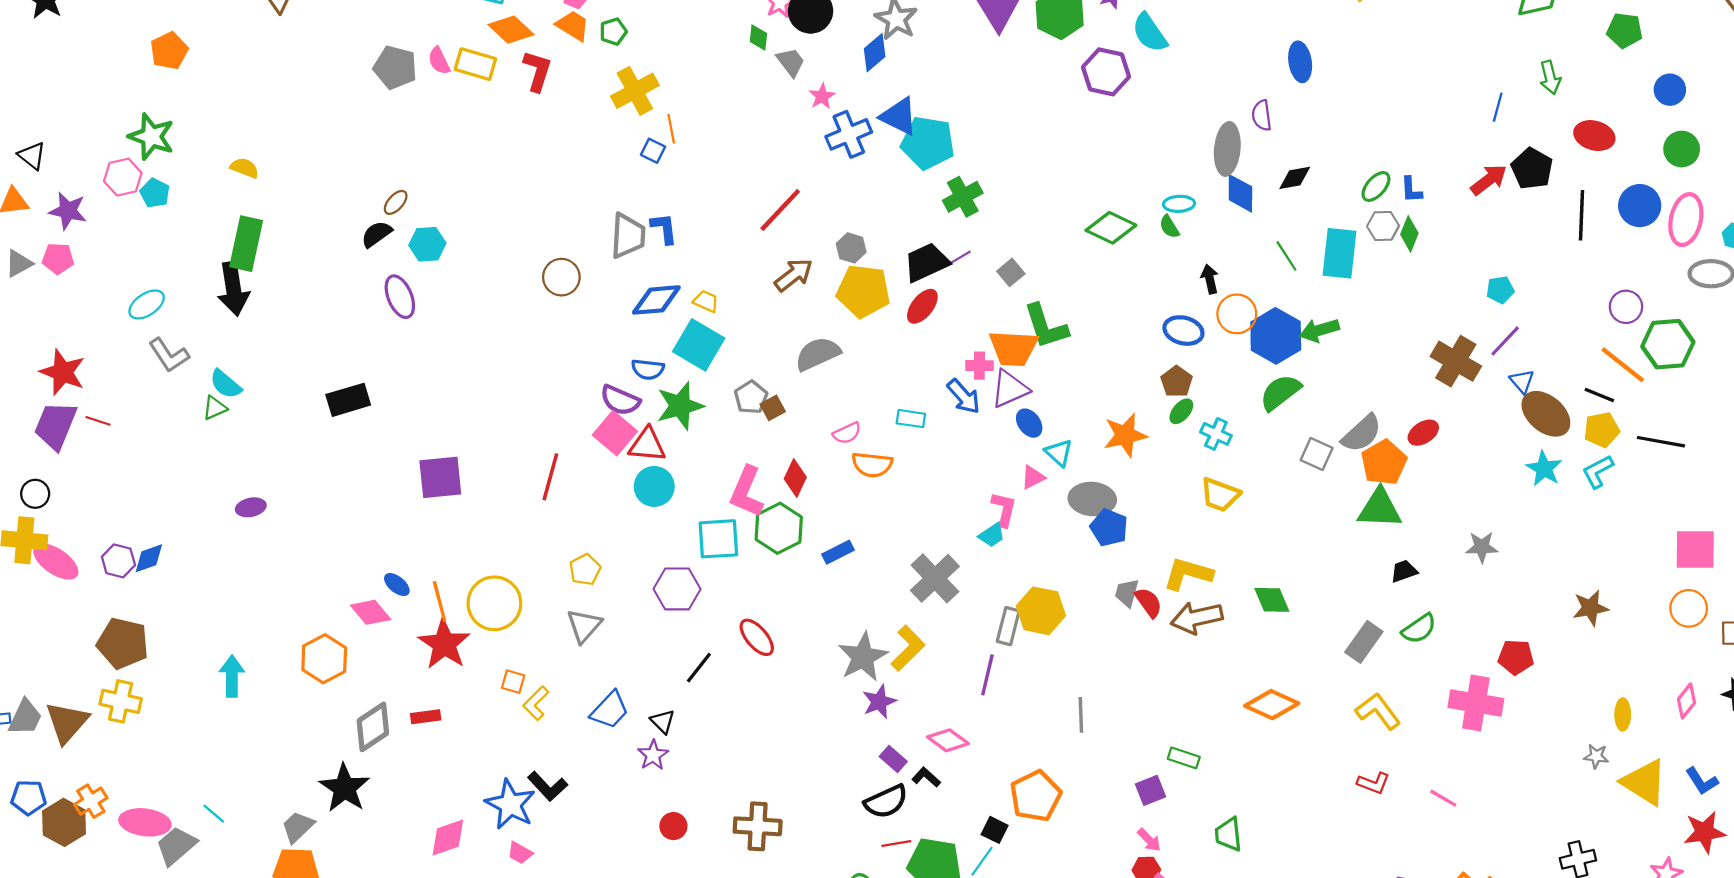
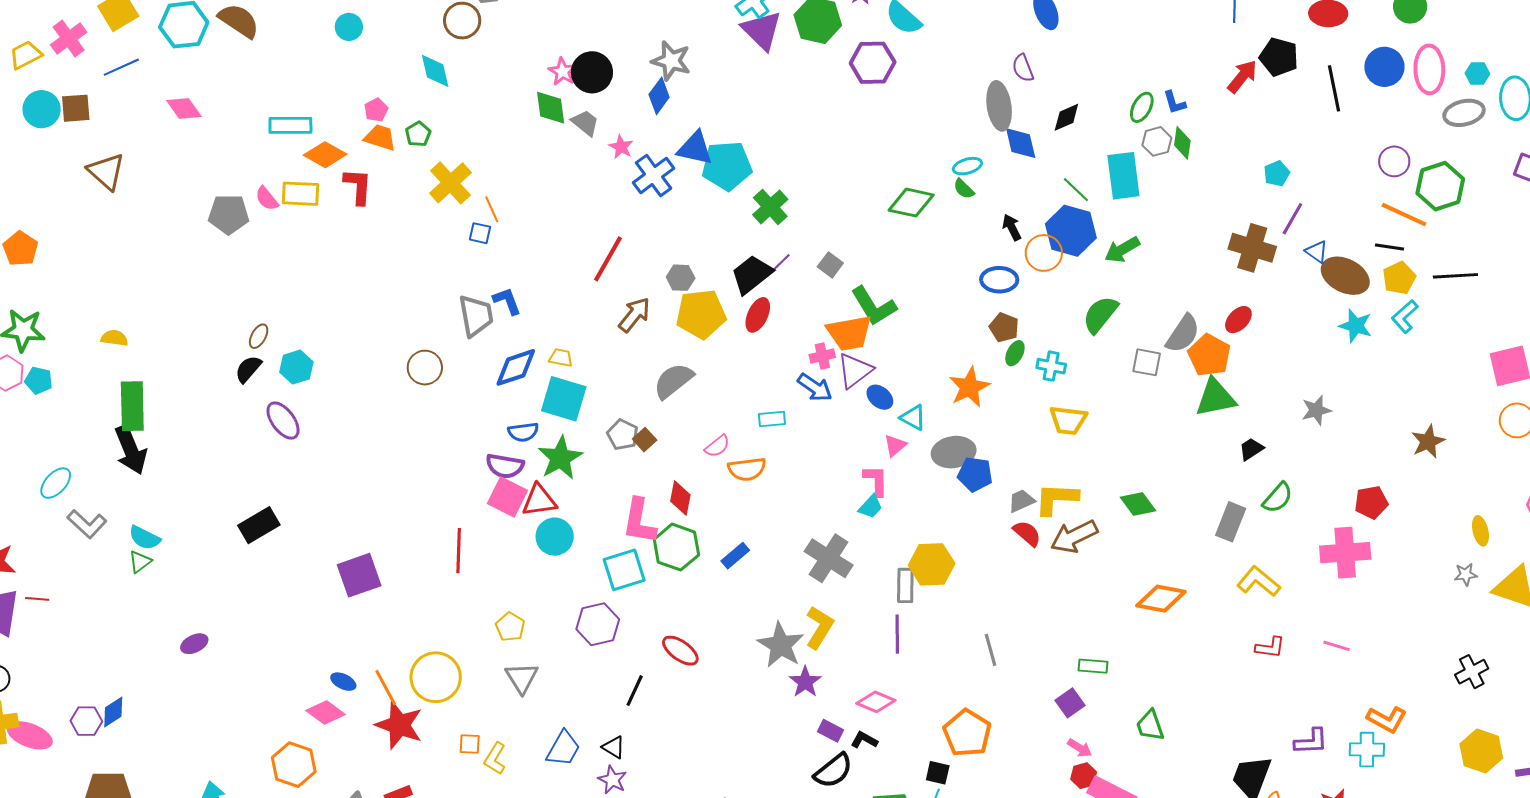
green diamond: (758, 37) -> (551, 108), size x1.5
blue hexagon: (1276, 336) -> (1071, 231), moved
gray trapezoid: (1127, 593) -> (1021, 501), moved, turned 64

